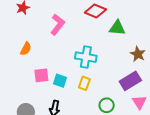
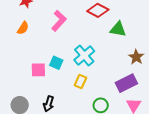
orange semicircle: (26, 49) -> (23, 28), moved
cyan cross: (86, 57) -> (84, 55), turned 35
cyan square: (60, 81) -> (56, 63), moved

